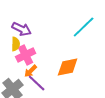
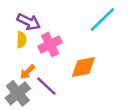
pink cross: (26, 55) -> (50, 44), moved
orange arrow: (31, 71) -> (27, 72), moved

